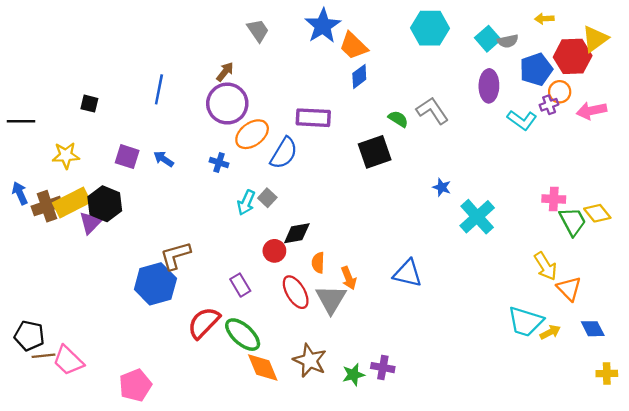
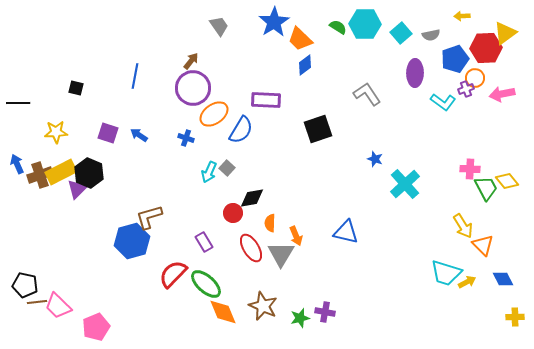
cyan square: (488, 39) -> (401, 33), moved
green semicircle: (398, 119) -> (338, 27), moved
pink pentagon: (135, 385) -> (96, 327), moved

